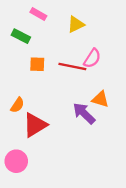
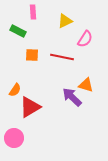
pink rectangle: (38, 14) -> (33, 12), turned 56
pink semicircle: (92, 58) -> (85, 39), moved

